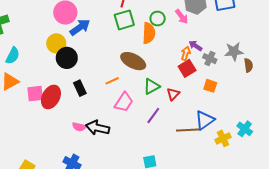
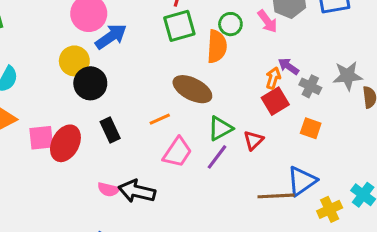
purple line: (153, 116) -> (217, 157), moved

